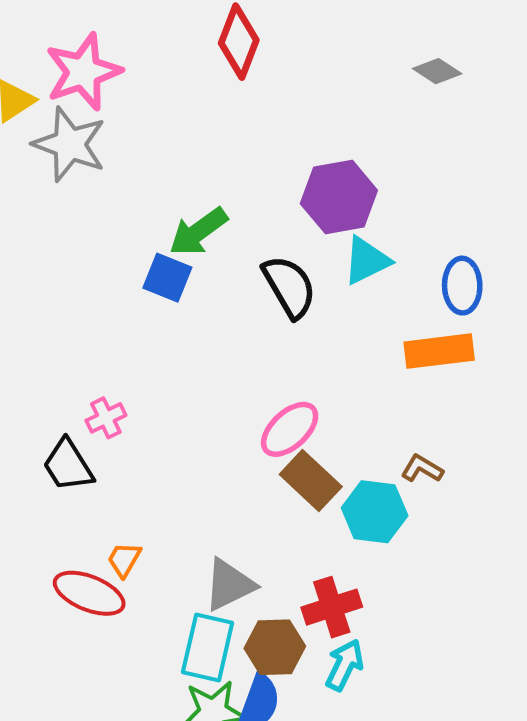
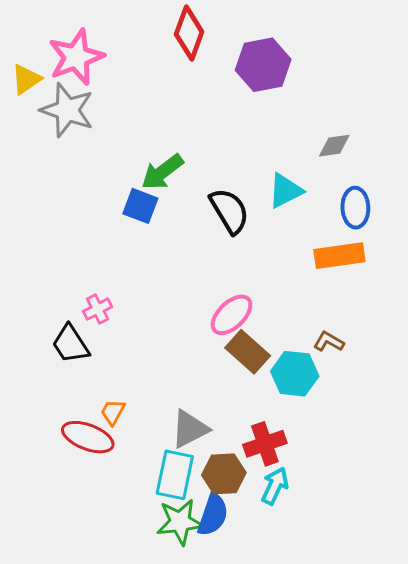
gray diamond: (437, 71) -> (334, 146), moved, turned -40
purple hexagon: (339, 197) -> (263, 65), moved

